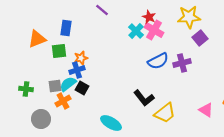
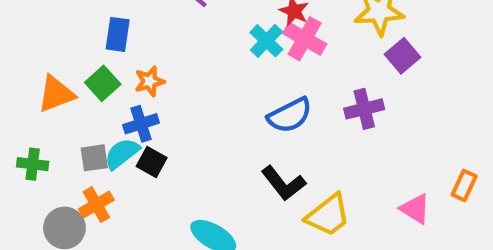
orange triangle: (37, 39) -> (56, 94), moved
green square: (59, 51) -> (103, 83), turned -35
orange star: (81, 58) -> (150, 81), moved
blue semicircle: (158, 61) -> (290, 115), moved
orange cross: (63, 101) -> (96, 205), moved

